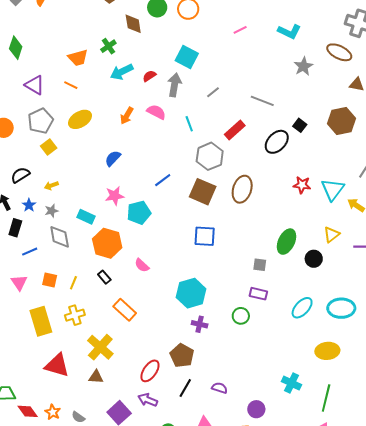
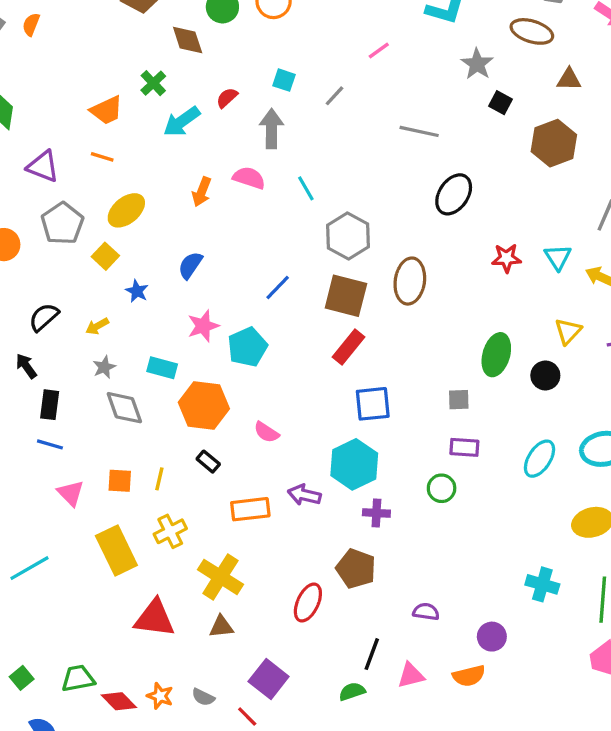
pink line: (240, 30) -> (379, 51), moved
cyan square: (187, 57) -> (284, 80), size x0.6
red semicircle: (149, 76) -> (227, 98), moved
gray line: (213, 92) -> (334, 96), moved
black square: (300, 125) -> (501, 103), moved
red rectangle: (235, 130) -> (348, 347), moved
yellow square: (49, 147) -> (105, 256), moved
cyan triangle: (333, 189) -> (558, 257), size x0.7
blue star: (29, 205) -> (137, 291), moved
blue square: (205, 236) -> (373, 404), moved
blue line: (30, 252) -> (50, 444), moved, turned 49
orange rectangle: (125, 310) -> (250, 509), turned -40
black line: (185, 388) -> (372, 654), moved
purple arrow: (148, 400) -> (304, 495), moved

